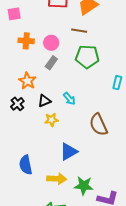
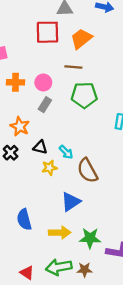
cyan arrow: (69, 99) -> (66, 152), moved
black triangle: (44, 101) -> (40, 147), turned 40
brown semicircle: (98, 125) -> (87, 171), moved

